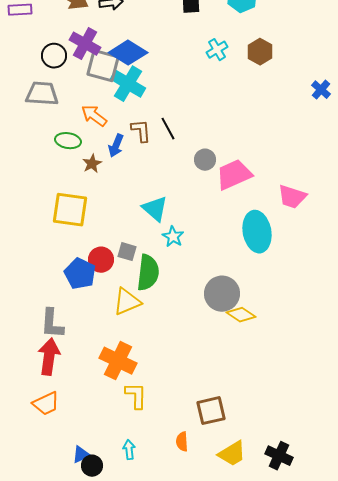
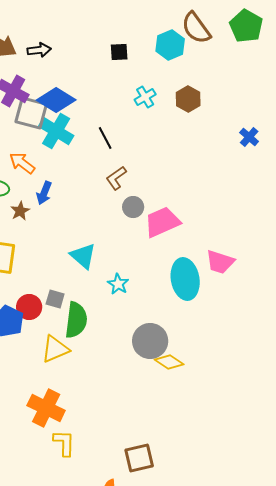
black line: (168, 129) -> (105, 138), moved
brown L-shape: (141, 131) -> (116, 178), moved, turned -120
pink trapezoid: (292, 197) -> (220, 262), moved
cyan star: (173, 237) -> (118, 284), moved

